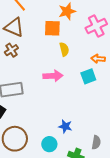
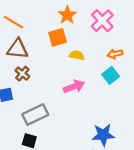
yellow semicircle: (64, 49) -> (77, 55), turned -48
blue star: (65, 126) -> (103, 135), size x1.5

